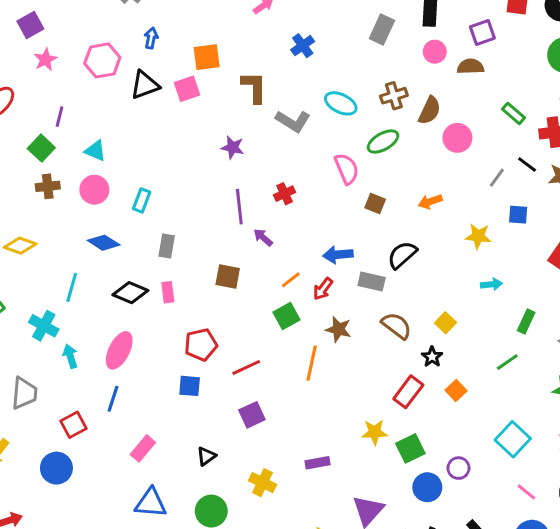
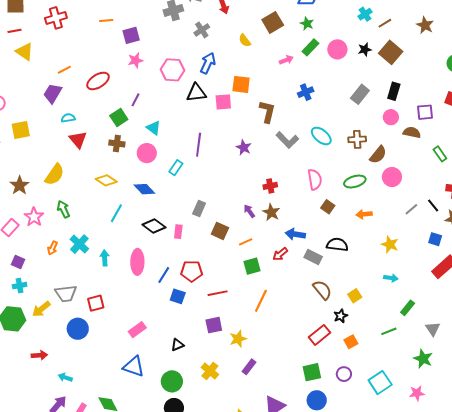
blue arrow: (151, 38) -> (208, 63), size x1.5
green rectangle: (514, 113) -> (440, 154), moved
green ellipse: (383, 142) -> (355, 182), moved
purple line: (239, 207) -> (199, 145), moved
blue square: (518, 215) -> (435, 239), moved
yellow diamond: (20, 246) -> (106, 180), moved
gray rectangle: (167, 246) -> (199, 209), moved
black semicircle: (402, 255) -> (337, 245), turned 35
orange line: (291, 280) -> (246, 242), moved
cyan cross: (44, 326) -> (79, 244), moved
brown star: (338, 329) -> (271, 212), moved
pink ellipse: (119, 350) -> (137, 262), turned -40
gray trapezoid: (24, 393) -> (66, 294), moved, turned 65
blue line: (113, 399) -> (164, 275), moved
yellow star: (375, 432) -> (238, 339), moved, turned -30
purple rectangle: (318, 463) -> (249, 367), turned -56
purple circle: (458, 468) -> (344, 374), moved

